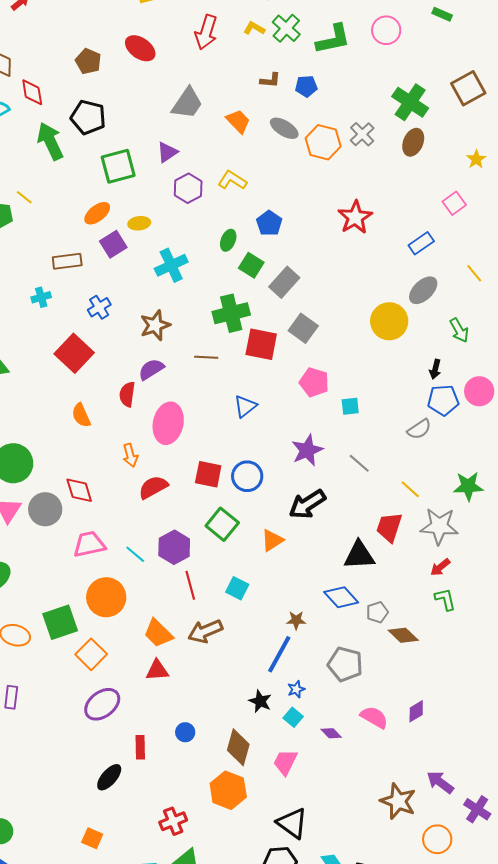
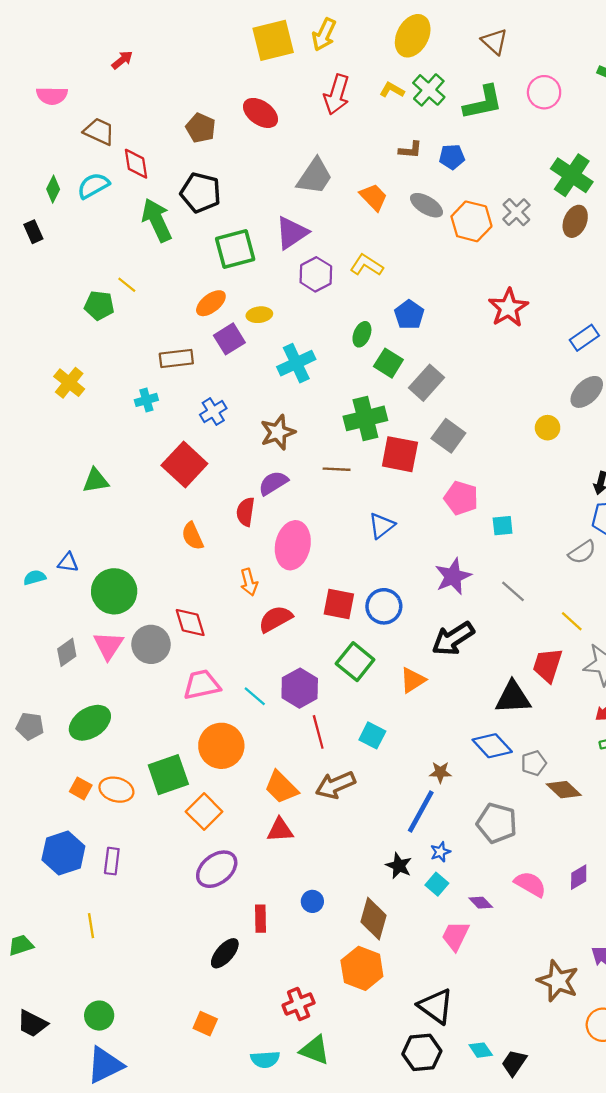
purple triangle: (167, 152) -> (292, 233), size x1.4
yellow circle: (389, 321) -> (548, 428), size x0.6
pink trapezoid: (285, 762) -> (455, 936), moved

